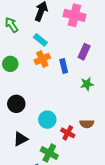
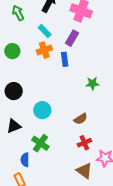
purple rectangle: (84, 52) -> (72, 38), moved
green star: (87, 84) -> (92, 83), moved
brown semicircle: (87, 124) -> (81, 119), turned -40
red cross: (68, 133) -> (84, 143), moved, turned 32

